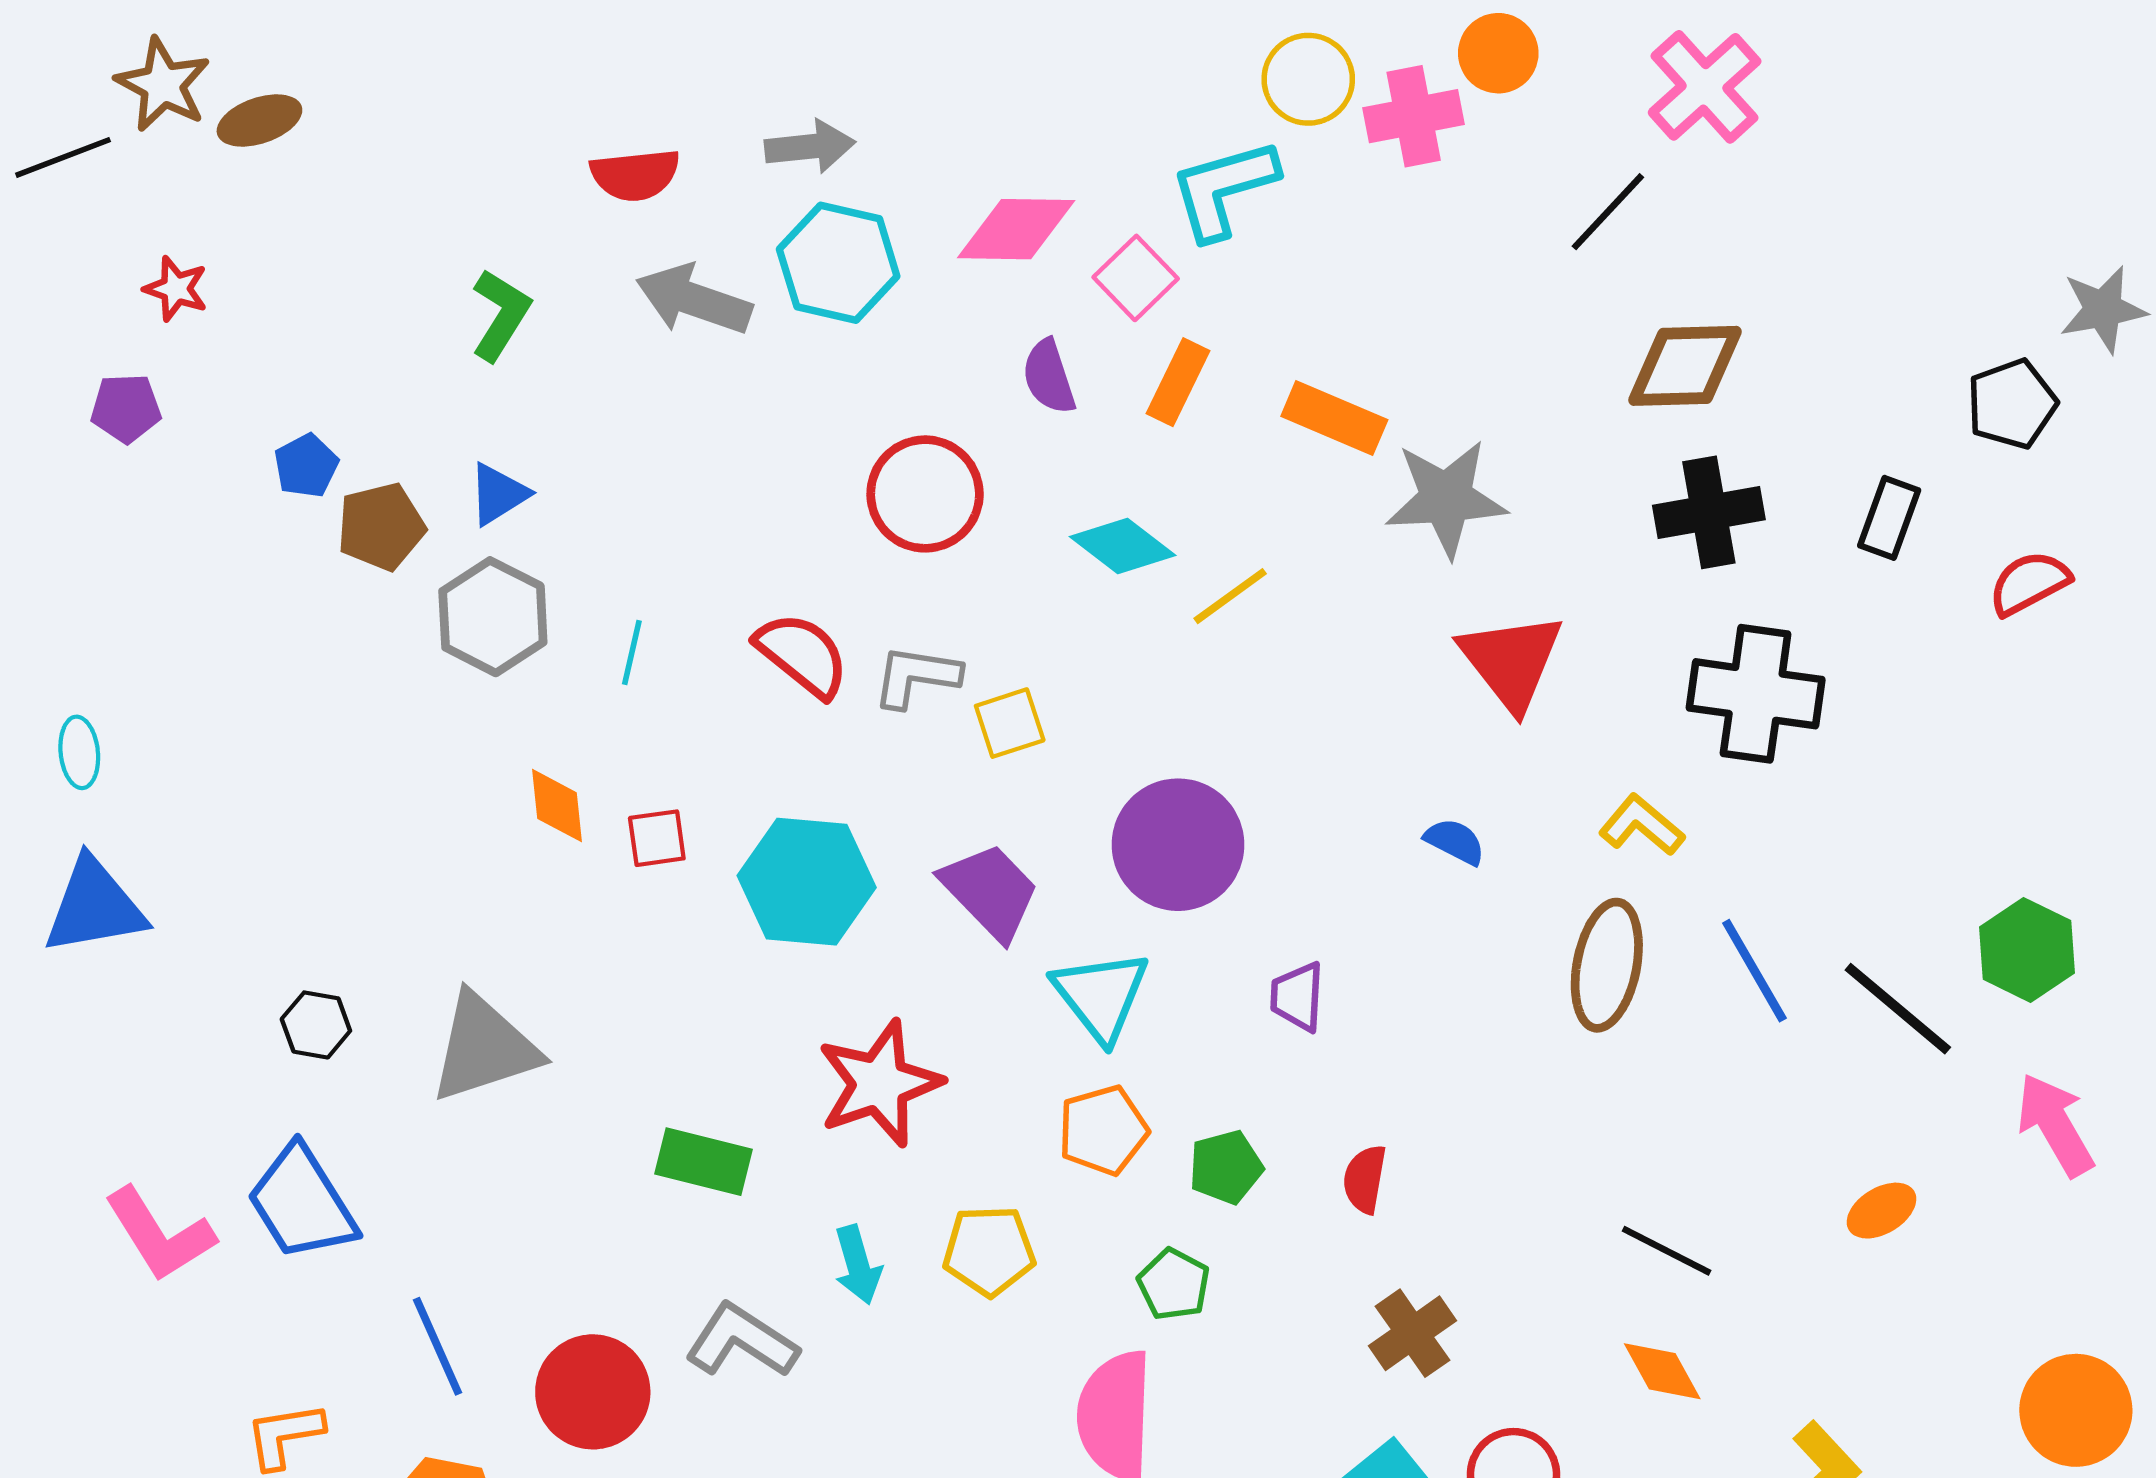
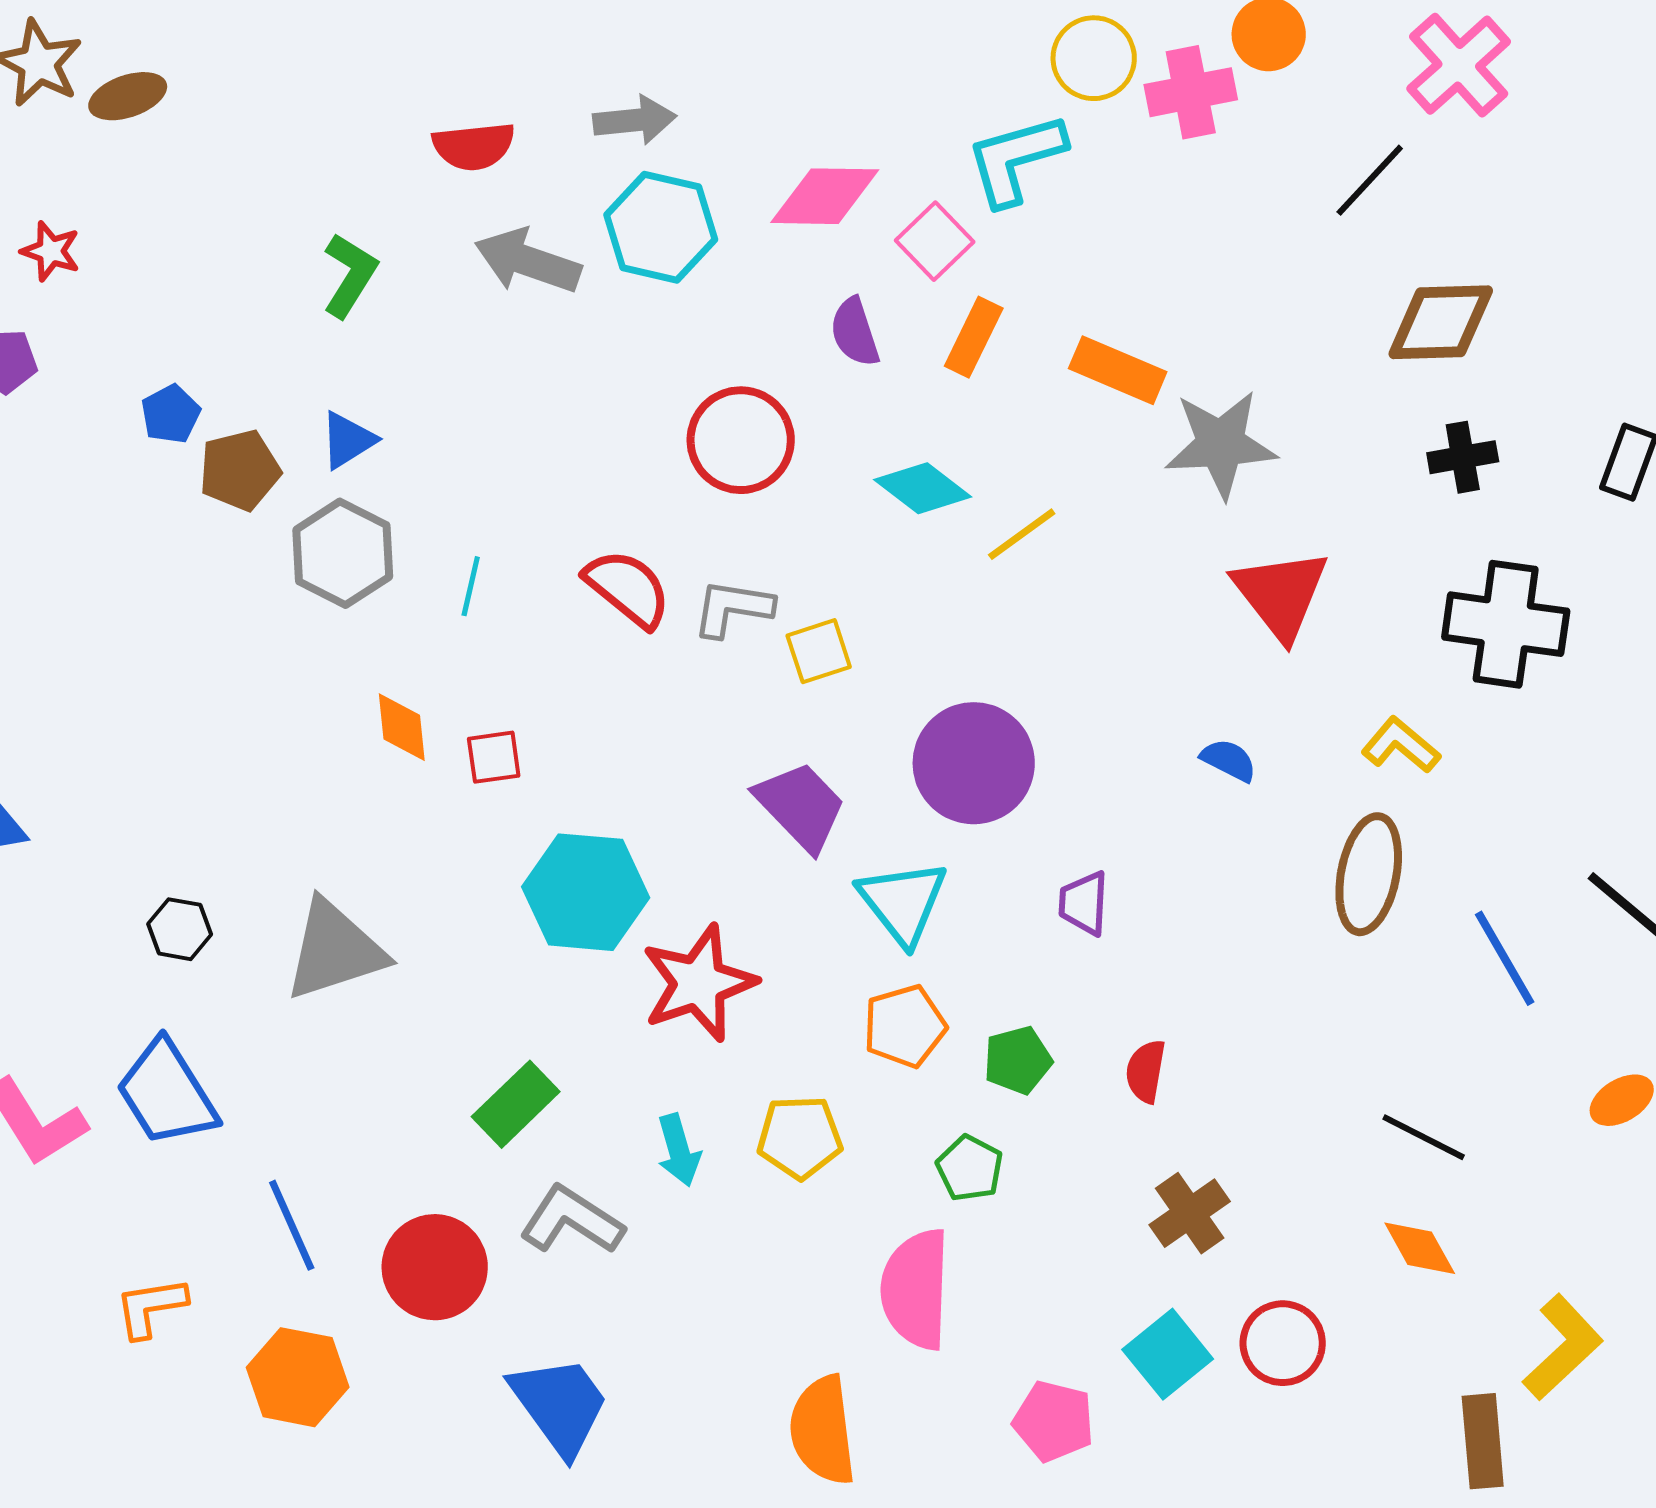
black cross: (1709, 512) -> (1463, 457), size x0.7
cyan hexagon: (807, 882) -> (586, 892), moved
blue line: (1754, 971) -> (1505, 958), moved
green rectangle: (704, 1162) -> (516, 1104), moved, turned -58

